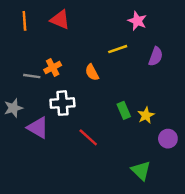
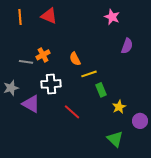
yellow line: (118, 49) -> (89, 74), moved
yellow star: (146, 115) -> (119, 107), moved
purple circle: (168, 139) -> (140, 121), moved

